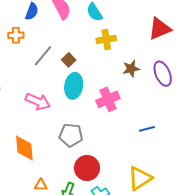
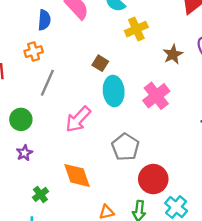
gray line: (43, 56) -> (47, 83), moved
pink arrow: (38, 101) -> (78, 119), turned 125
gray pentagon: (71, 135) -> (125, 147), turned -30

